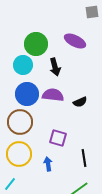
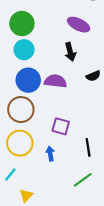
green circle: (36, 44) -> (22, 23), moved
black arrow: (55, 67) -> (70, 52), moved
black semicircle: (80, 102) -> (93, 76), moved

